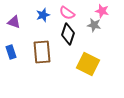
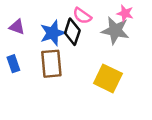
blue star: (43, 15) -> (53, 33), moved, size x1.5
gray star: (94, 25) -> (115, 31), size x1.6
black diamond: (68, 34) -> (72, 32), moved

